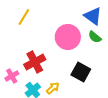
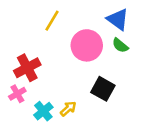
yellow line: (24, 17) -> (52, 21), moved
red cross: (35, 62) -> (27, 68), moved

